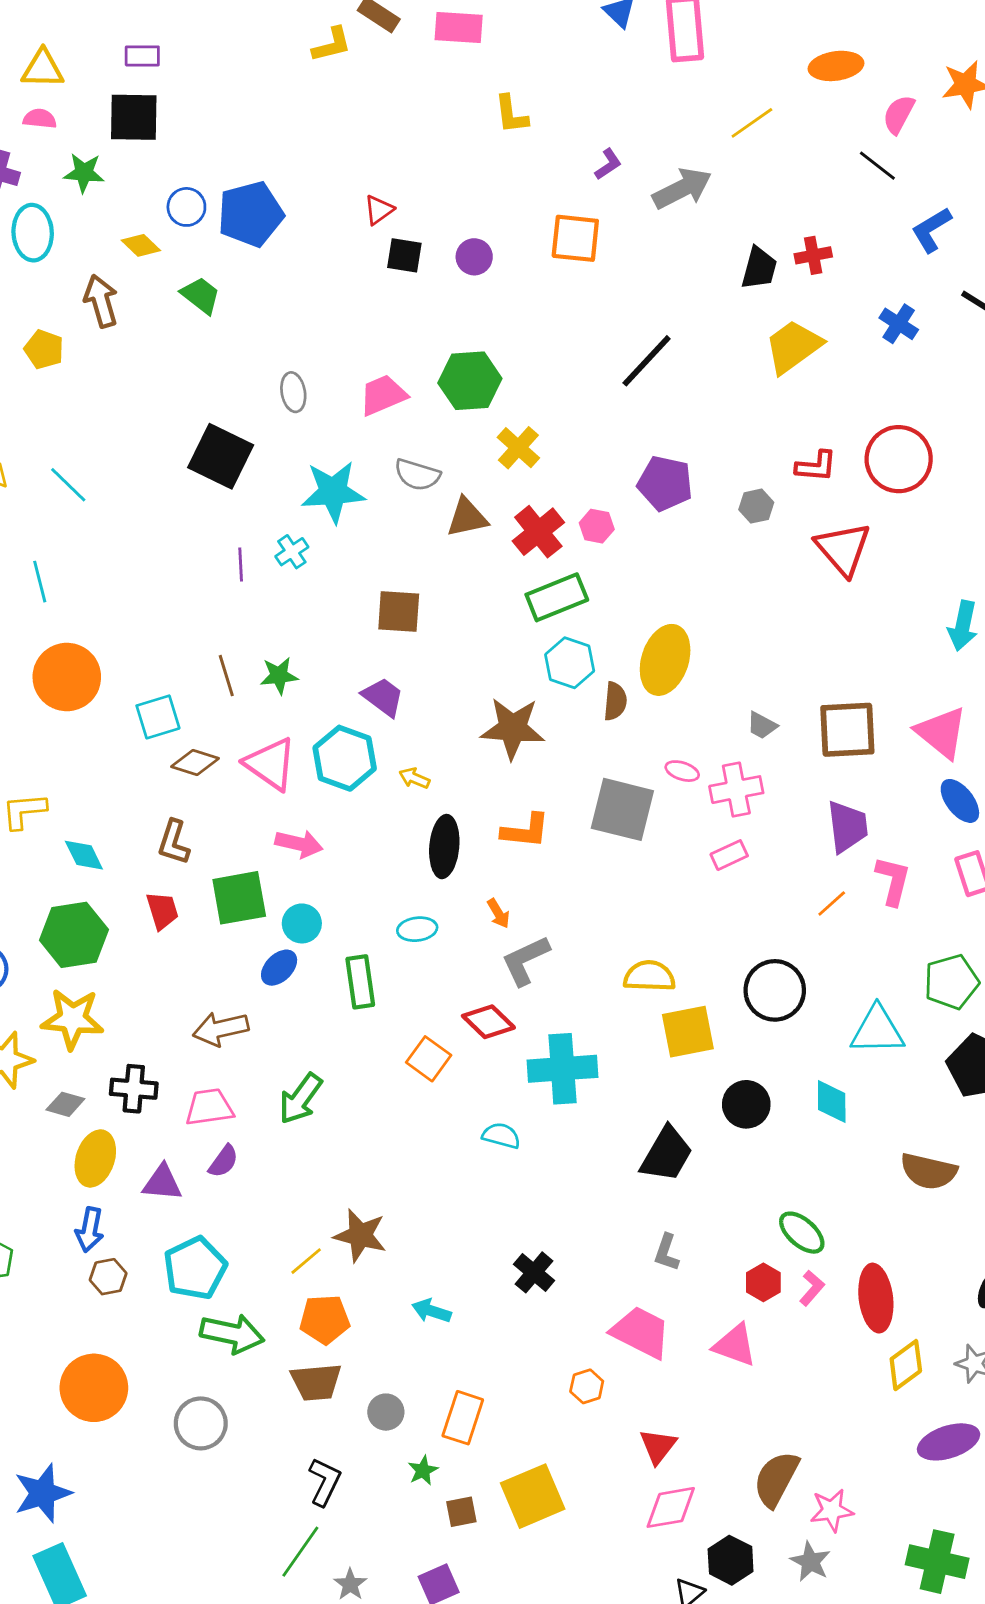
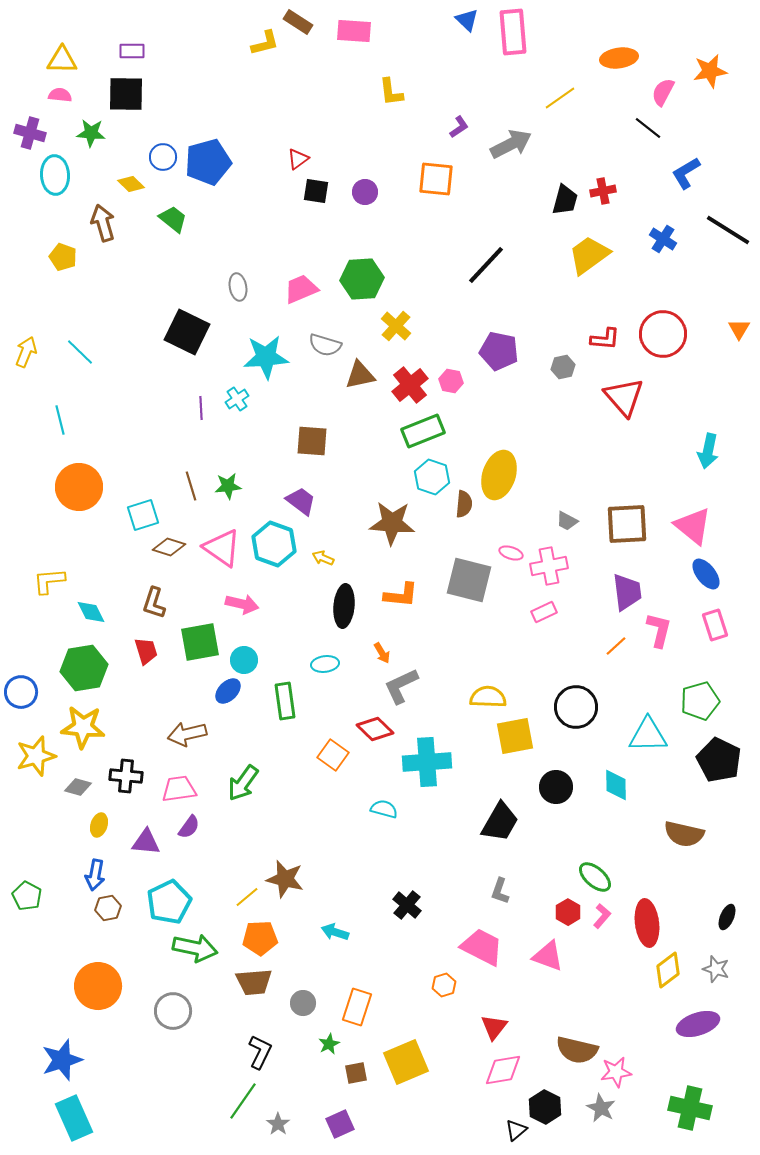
yellow ellipse: (95, 1158) -> (99, 825), size x0.6
brown semicircle: (776, 1479) -> (577, 1050), turned -105

